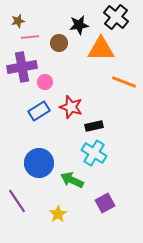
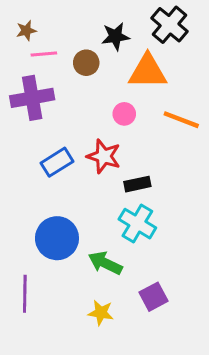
pink circle: (45, 82) -> (124, 114), moved
purple line: (17, 201) -> (25, 294), turned 35
yellow star: (58, 214) -> (101, 313), moved, turned -30

